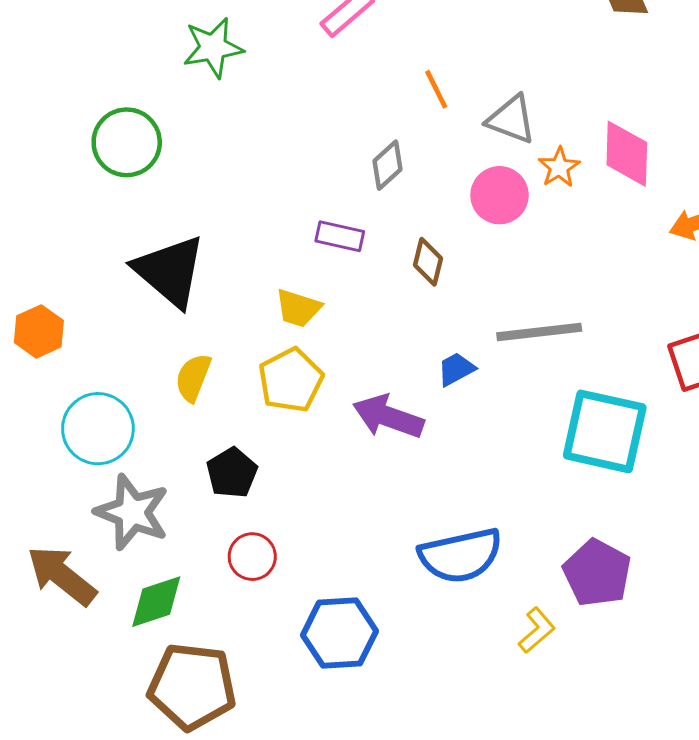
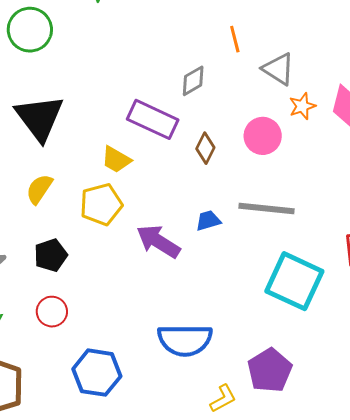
pink circle: (500, 195) -> (263, 136), moved
purple rectangle: (340, 236) -> (153, 119), size x1.6

